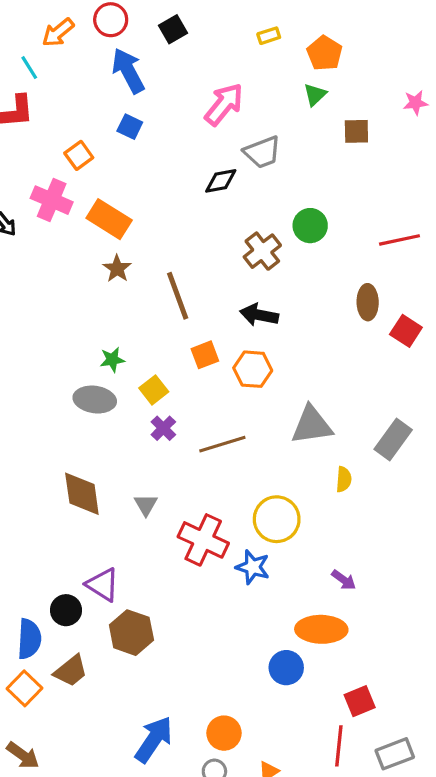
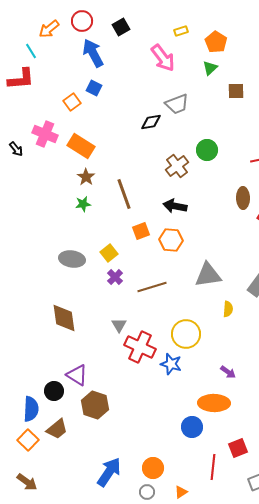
pink arrow: (224, 104) -> (163, 58), moved, turned 104
orange square: (79, 155) -> (72, 102), moved
green star: (112, 360) -> (83, 204), moved
gray triangle: (146, 505) -> (119, 325), moved
red line: (339, 746) -> (213, 467), moved

